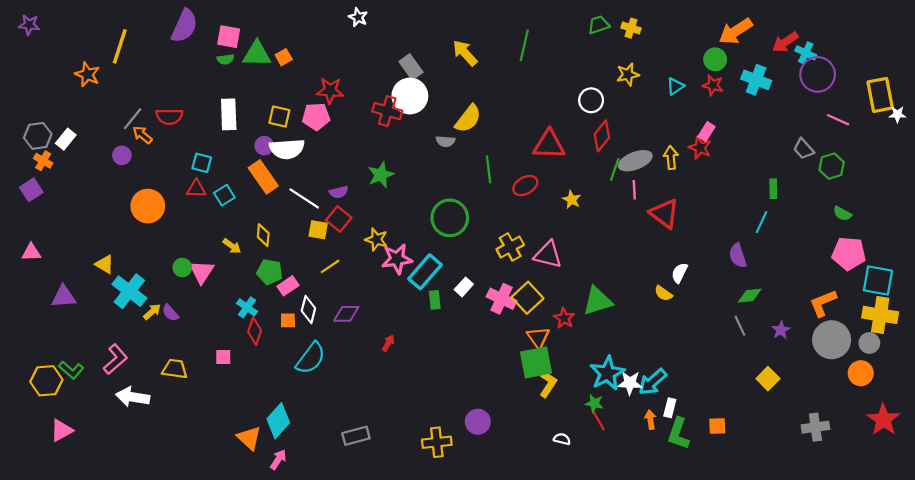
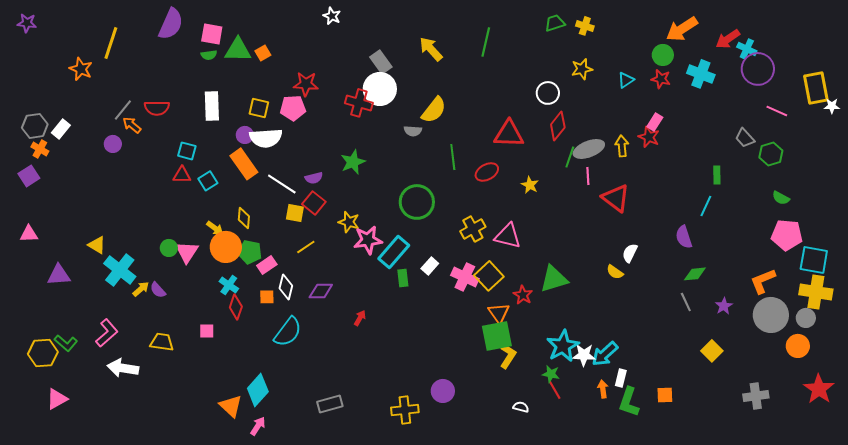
orange circle: (148, 206) -> (226, 247), moved

